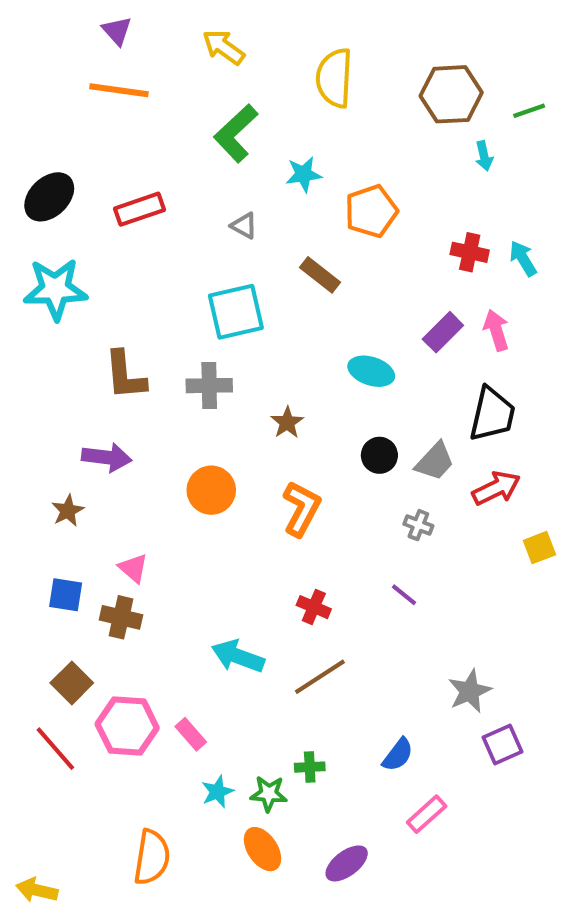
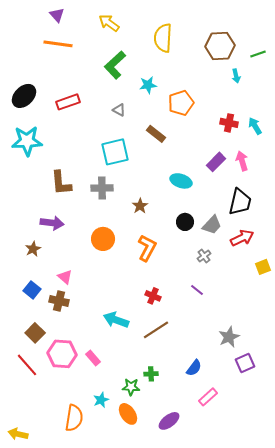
gray cross: (418, 525) -> (204, 256), turned 32
blue square: (66, 595) -> (32, 290), turned 30
cyan star: (217, 792) -> (101, 400), moved

